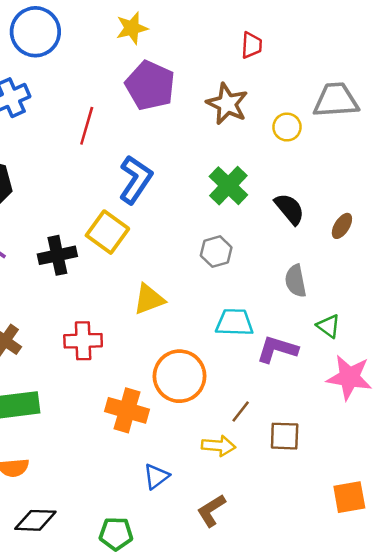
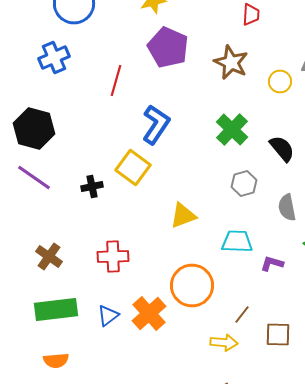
gray hexagon: (216, 252) -> (244, 184), moved
black cross: (57, 255) -> (92, 186), size x0.7
yellow triangle: (149, 299) -> (183, 216), moved
purple L-shape: (277, 349) -> (272, 264), size x0.7
orange cross: (127, 410) -> (149, 314), turned 32
blue triangle: (156, 476) -> (108, 316), moved

